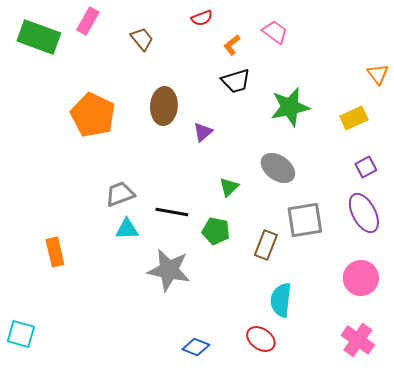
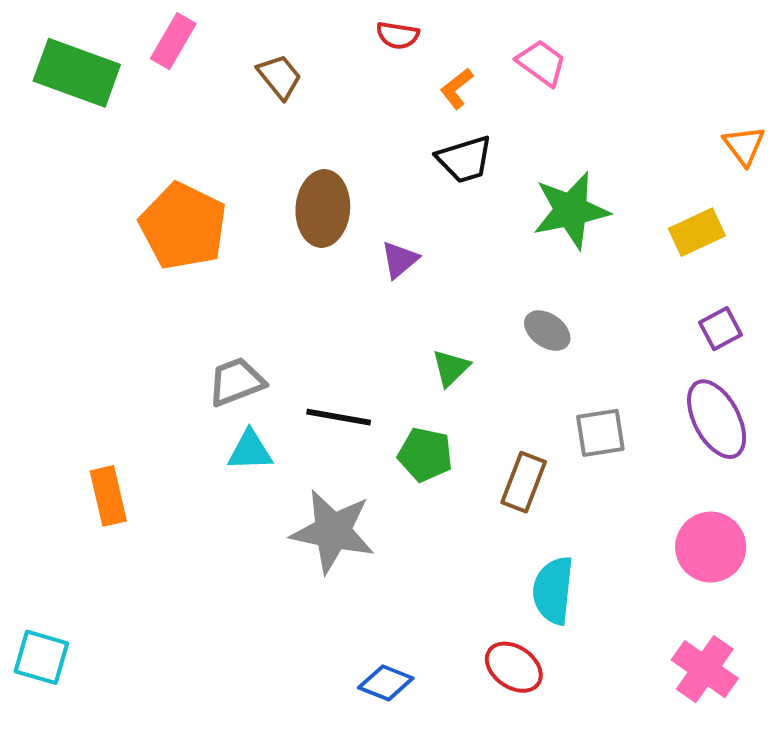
red semicircle: (202, 18) -> (398, 35), turned 30
gray ellipse: (278, 168) -> (547, 331), size x0.7
gray square: (305, 220) -> (600, 433), size x0.7

